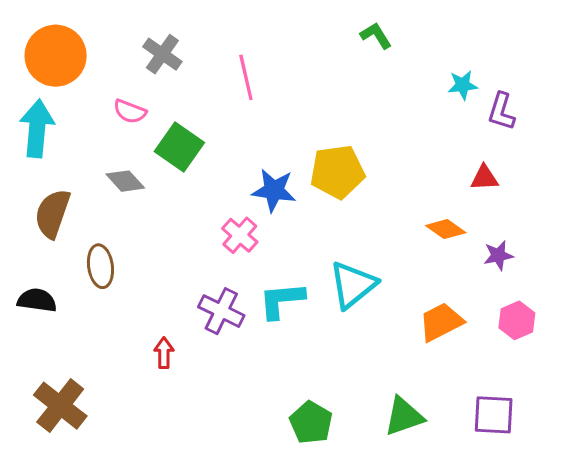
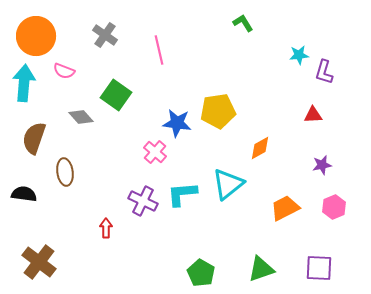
pink semicircle: (130, 111) -> (64, 71), moved
orange diamond: (446, 229) -> (260, 148), moved, turned -65

